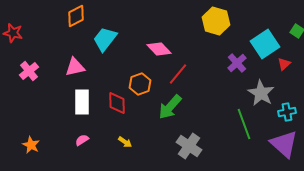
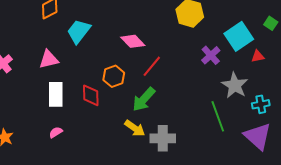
red triangle: (284, 64) -> (258, 56), turned 32
yellow arrow: (125, 142) -> (135, 128), moved, size x1.5
gray cross: (189, 146) -> (163, 138), turned -35

